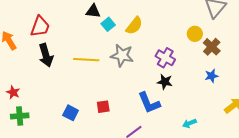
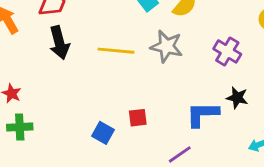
black star: (165, 82) -> (237, 98), moved
blue L-shape: (149, 103) -> (202, 114), turned 110
blue square: (71, 113) -> (103, 133), moved

